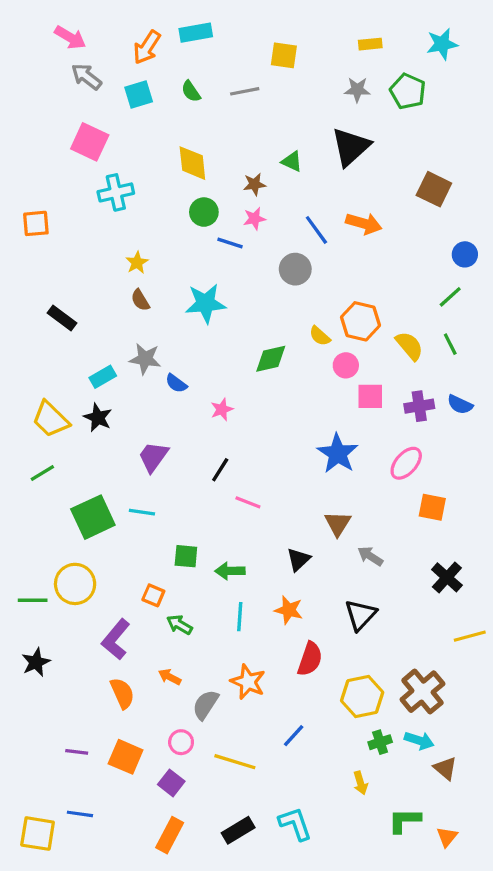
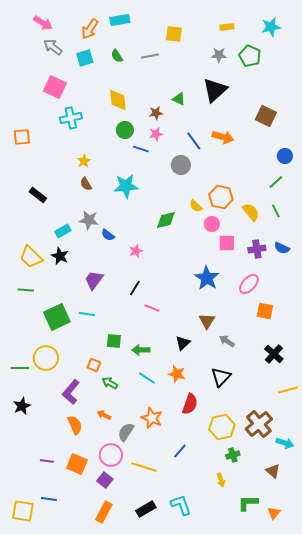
green line: (42, 473) -> (26, 290), turned 35
cyan line: (240, 617) -> (147, 378), turned -60
cyan arrow: (419, 741) -> (285, 443), moved
pink circle: (181, 742) -> (111, 455), size x1.5

